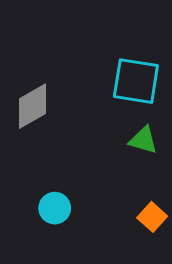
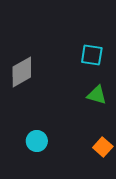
cyan square: (136, 81) -> (92, 55), size x0.7

